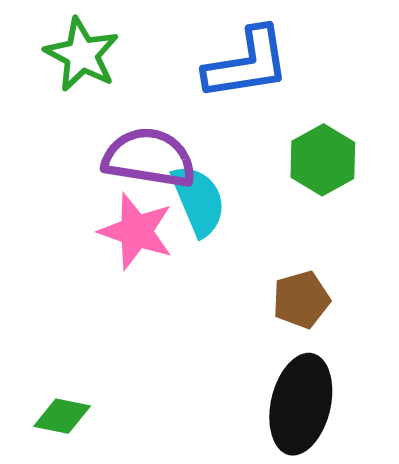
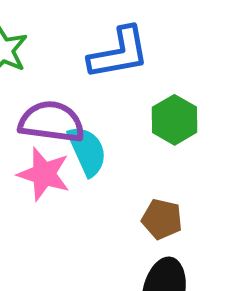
brown pentagon: (301, 300) -> (162, 219), turned 30

